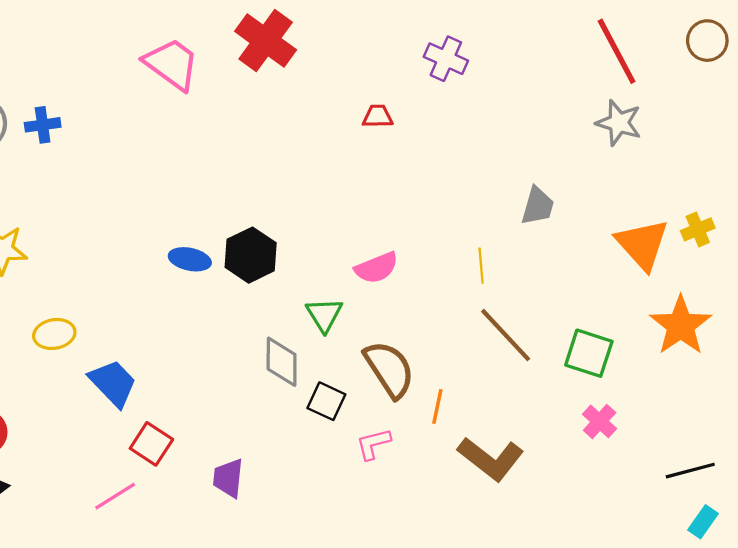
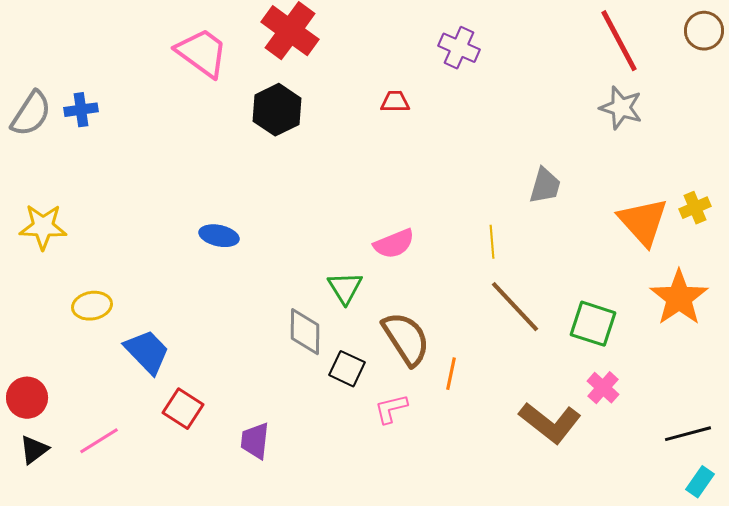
black hexagon: (251, 255) -> (277, 110), moved
brown L-shape: (491, 459) -> (550, 423), moved
pink line: (115, 496) -> (99, 441), moved

